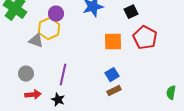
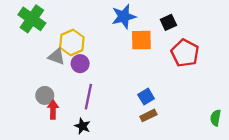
purple circle: (56, 14) -> (80, 64), moved
orange square: (113, 42) -> (141, 40), moved
red arrow: (33, 95) -> (53, 110), moved, turned -84

